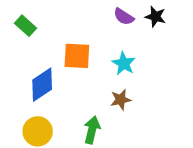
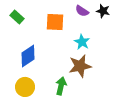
orange square: (77, 56) -> (55, 22), moved
brown star: (121, 100) -> (80, 66), size x1.6

